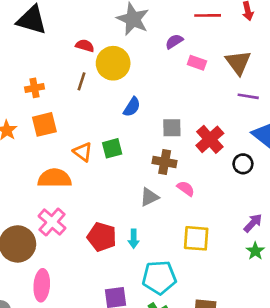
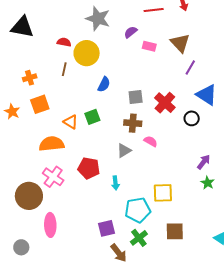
purple line: (248, 96) -> (190, 67), turned -63
red pentagon: (102, 237) -> (89, 168), moved
yellow square: (196, 238) -> (163, 193), moved

